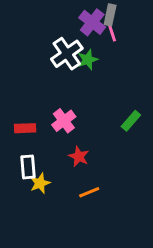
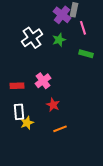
pink line: (112, 31) -> (83, 28), moved
white cross: (67, 54) -> (32, 38), moved
green rectangle: (131, 121) -> (86, 54), moved, turned 64

